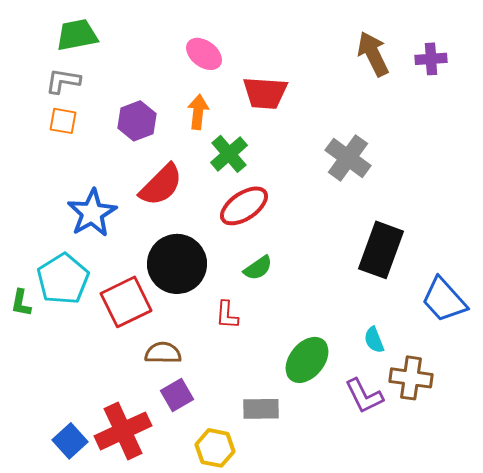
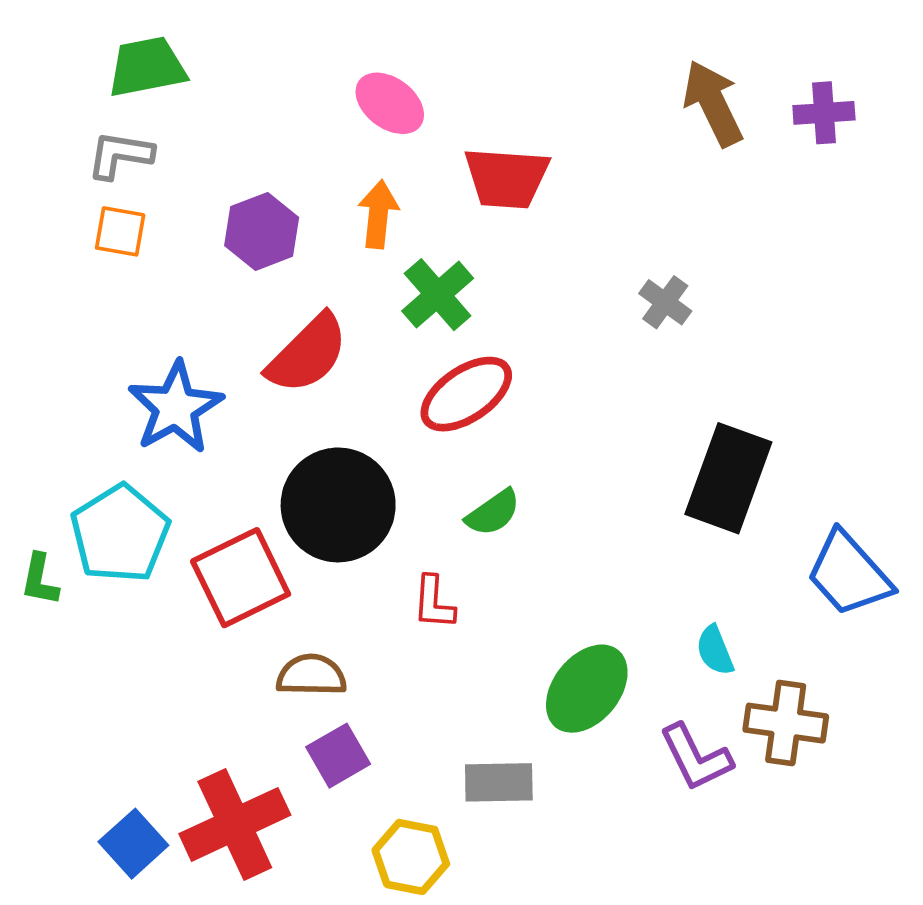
gray cross: (348, 158) -> (665, 302), size x0.6

